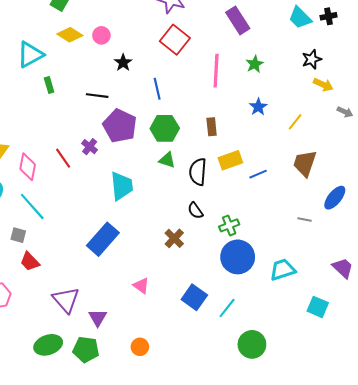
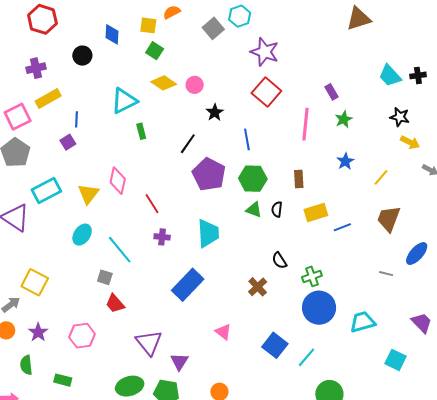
purple rectangle: (238, 20) -> (331, 92), moved, size x0.6
black star: (312, 59) -> (400, 117), turned 30
black line: (97, 96) -> (188, 144), turned -65
purple cross: (90, 147) -> (162, 237), moved, turned -35
pink diamond: (28, 167) -> (118, 181), moved
black semicircle: (198, 172) -> (277, 209), moved, size x0.6

